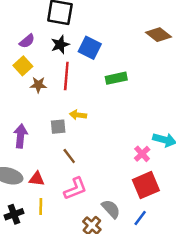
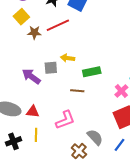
red line: (66, 76) -> (58, 25), turned 60
green rectangle: (116, 78) -> (92, 72), moved
purple arrow: (21, 136) -> (31, 76), moved, turned -60
brown line: (69, 156) -> (77, 91), moved, turned -48

